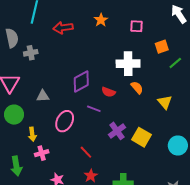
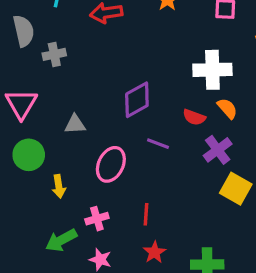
red semicircle: (108, 92) -> (194, 117), moved
purple cross: (117, 131) -> (218, 150), moved
red line: (86, 152) -> (146, 214), turned 48
pink cross: (42, 153) -> (97, 219), moved
green arrow: (16, 166) -> (61, 240), moved, turned 72

